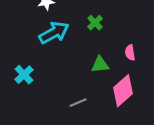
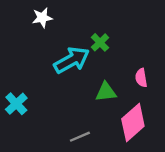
cyan arrow: (54, 33) -> (72, 60), moved

